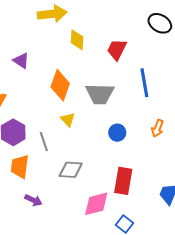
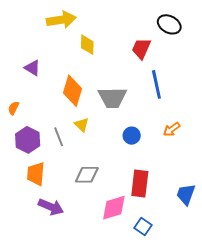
red trapezoid: (117, 50) -> (141, 49), moved
orange arrow: (157, 128) -> (172, 129), turned 36
gray line: (44, 142) -> (59, 137), moved
purple arrow: (33, 200) -> (51, 207), size x1.4

